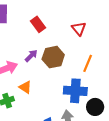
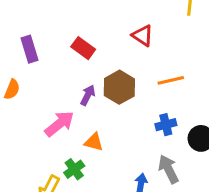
orange line: (88, 63) -> (171, 80), turned 72
blue cross: (75, 91) -> (166, 125), size x0.6

